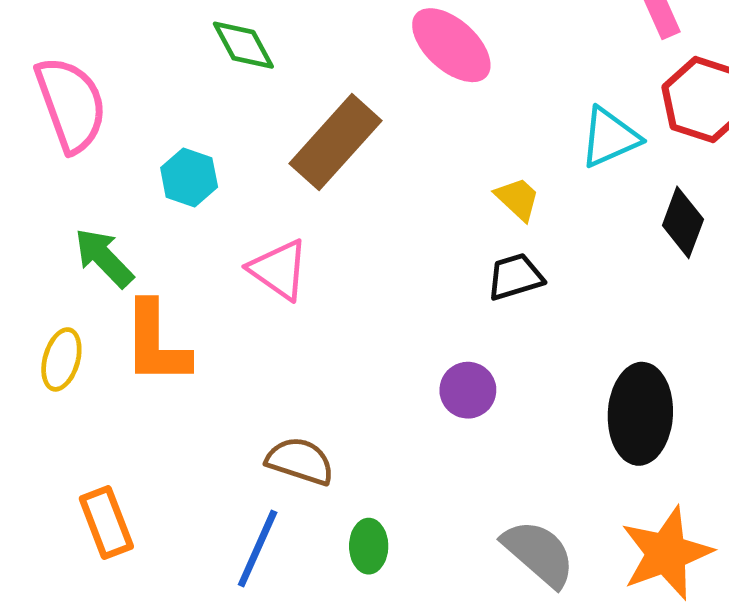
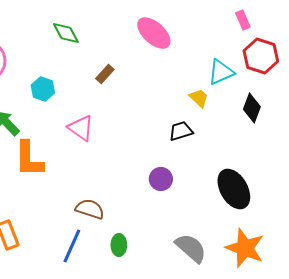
brown rectangle: (336, 142) -> (105, 74), size x0.5
yellow trapezoid: (518, 199) -> (199, 98), moved
black ellipse: (640, 414) -> (234, 189), turned -33
orange star: (666, 553) -> (245, 248), turned -30

